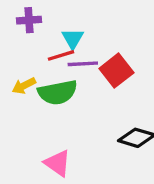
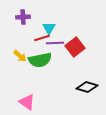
yellow arrow: (24, 86) -> (20, 56), turned -112
pink triangle: (58, 163) -> (27, 102), moved

